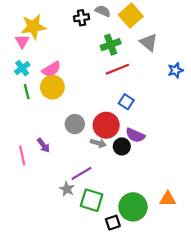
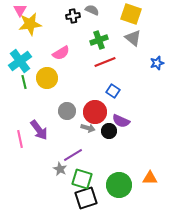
yellow square: (131, 15) -> (131, 14), moved, turned -30
pink triangle: (22, 41) -> (20, 10), moved
cyan cross: (22, 68) -> (20, 61), size x1.6
pink semicircle: (51, 69) -> (61, 53), moved
purple arrow: (43, 145) -> (39, 130), size x1.5
black square: (113, 223) -> (86, 198), moved, size x1.6

